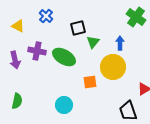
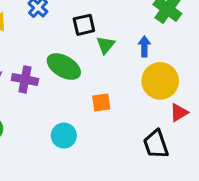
purple cross: (37, 51) -> (25, 79), moved
yellow circle: (113, 67) -> (160, 81), moved

